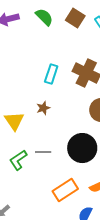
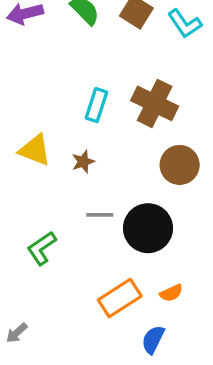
yellow triangle: (14, 121) -> (35, 150), moved, turned -35
gray line: (43, 152) -> (100, 215), moved

